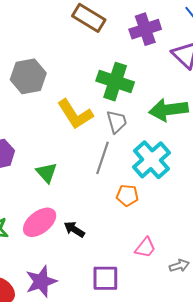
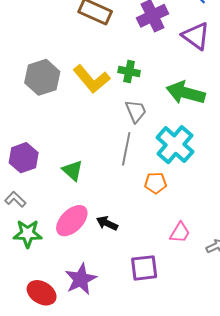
green cross: (115, 82) -> (129, 72), size x0.6
green arrow: (169, 110) -> (186, 93), turned 30
yellow L-shape: (75, 114) -> (91, 79), moved

